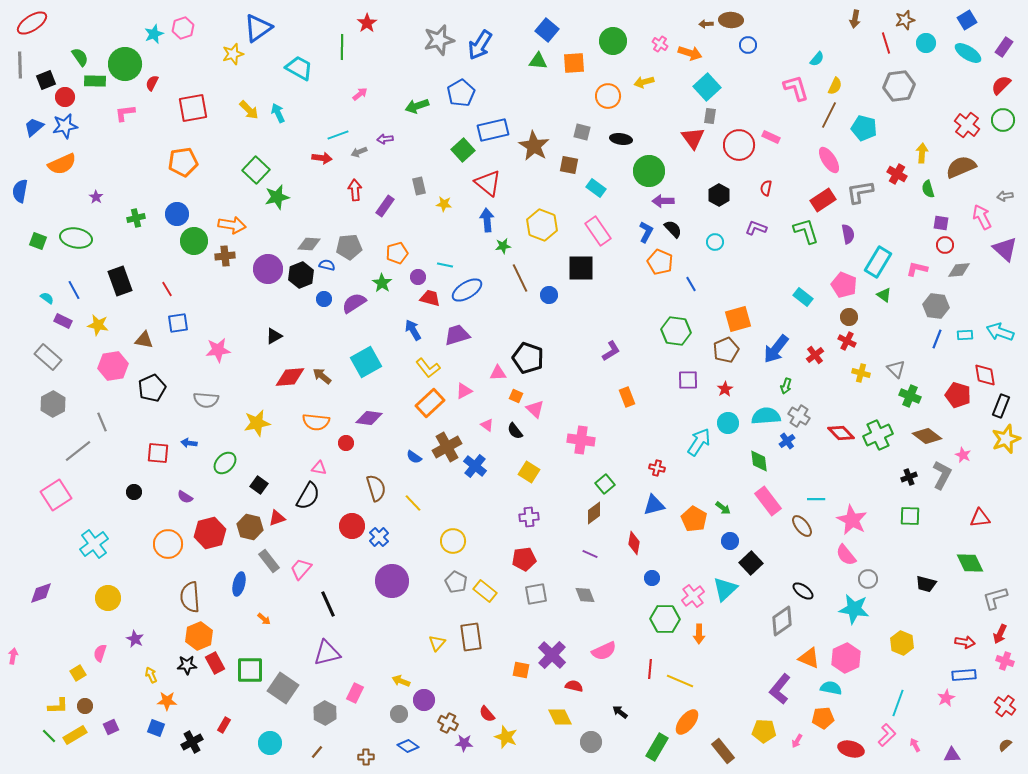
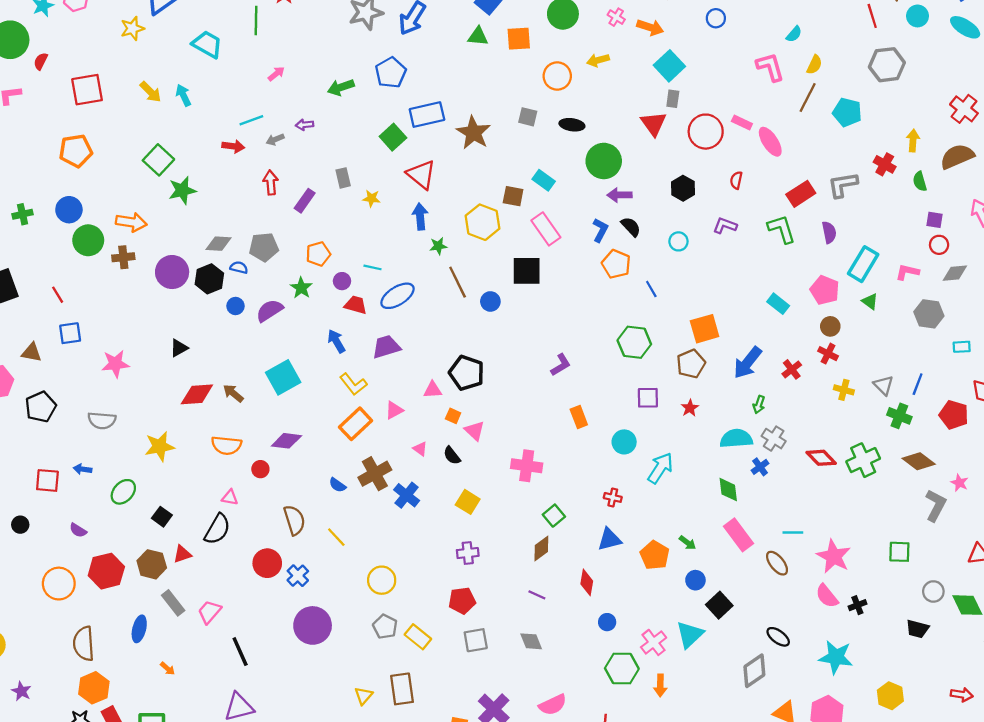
pink ellipse: (829, 160) -> (770, 142), moved
brown square: (569, 165) -> (513, 196), moved
blue line: (937, 339) -> (918, 384), moved
cyan circle: (728, 423) -> (624, 442), moved
black cross: (909, 477) -> (857, 605), moved
gray circle: (868, 579) -> (933, 591), moved

